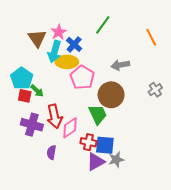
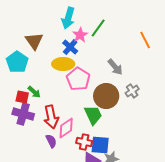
pink star: (59, 32) -> (80, 35), moved
cyan arrow: (55, 52) -> (68, 18), moved
gray arrow: (120, 65) -> (115, 67), turned -120
cyan pentagon: (22, 78) -> (17, 62), moved
gray cross: (155, 90) -> (132, 91), moved
purple cross: (32, 125) -> (23, 114), moved
purple semicircle: (51, 152) -> (51, 141), moved, turned 144

